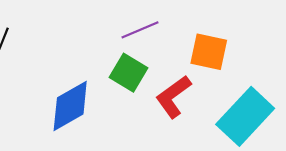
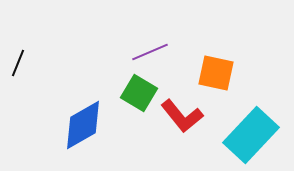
red L-shape: (173, 97) -> (182, 116), turned -93

